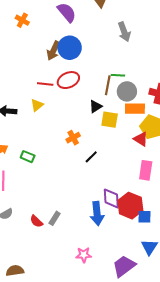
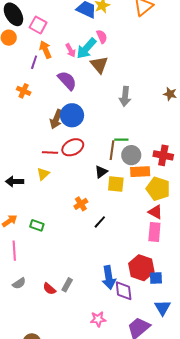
gray arrow: (124, 32) -> (125, 96), turned 30
red triangle: (141, 139) -> (155, 212), moved
purple diamond: (111, 198) -> (124, 291), moved

